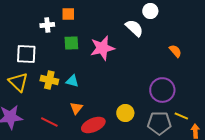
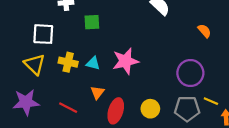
pink star: (102, 48) -> (125, 61), moved
yellow circle: (125, 113) -> (150, 109), moved
red ellipse: (93, 125) -> (116, 111), turned -50

